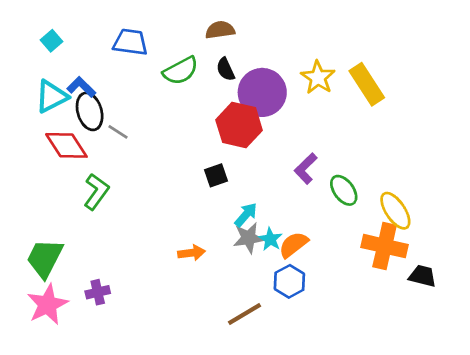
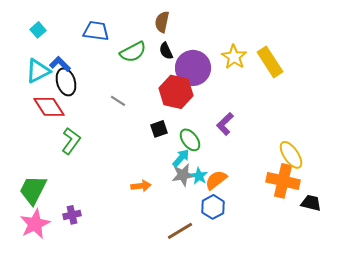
brown semicircle: (220, 30) -> (162, 22), turned -70
gray line: (118, 132) -> (118, 101), moved
green ellipse: (344, 190) -> (190, 140), moved

